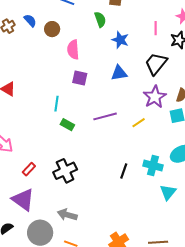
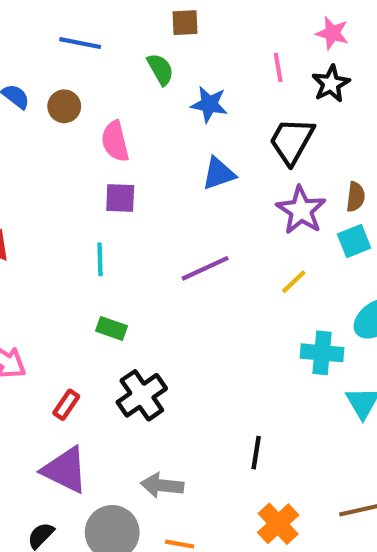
purple square: (80, 78) -> (120, 198), moved
yellow line: (139, 123) -> (294, 282), moved
green rectangle: (67, 125) -> (111, 328), moved
black line: (124, 171) -> (256, 453), moved

